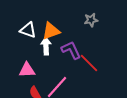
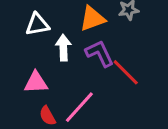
white triangle: (28, 30) -> (37, 24), turned -30
orange triangle: (51, 31) -> (92, 19), moved

